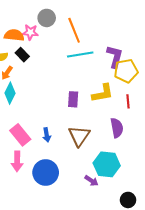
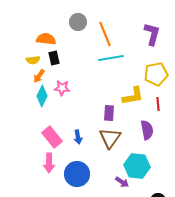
pink star: (30, 32) -> (62, 88), moved
black rectangle: (22, 55) -> (54, 58), turned 32
purple L-shape: (115, 57) -> (152, 34), moved
purple rectangle: (73, 99) -> (109, 113), moved

